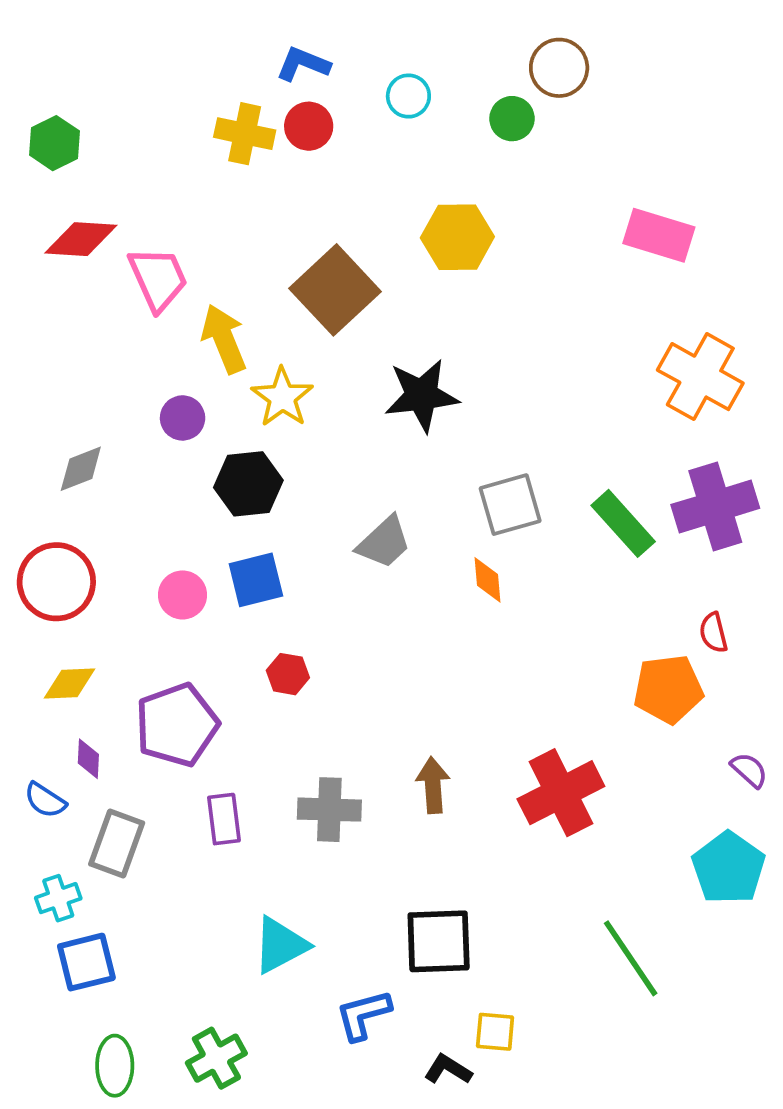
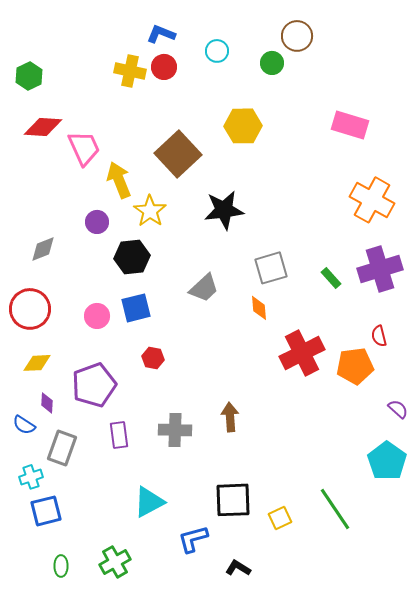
green rectangle: (623, 523) -> (331, 278), size x0.6
red cross: (561, 793) -> (302, 353), moved
yellow square: (495, 1032) -> (280, 518), moved, turned -30
green ellipse: (115, 1066) -> (61, 566), size x0.7

